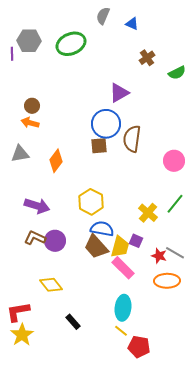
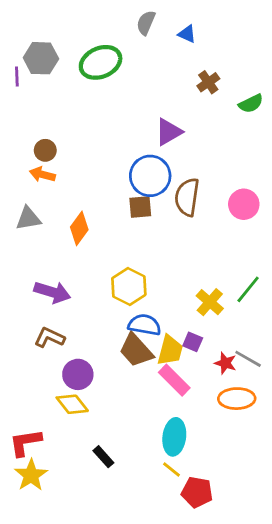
pink circle: (174, 161) -> (244, 204), moved
purple circle: (55, 241) -> (78, 374), moved

